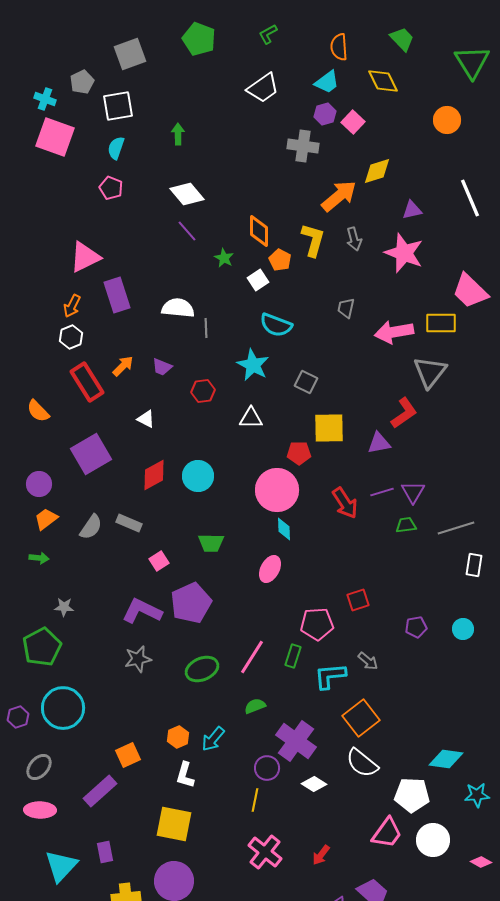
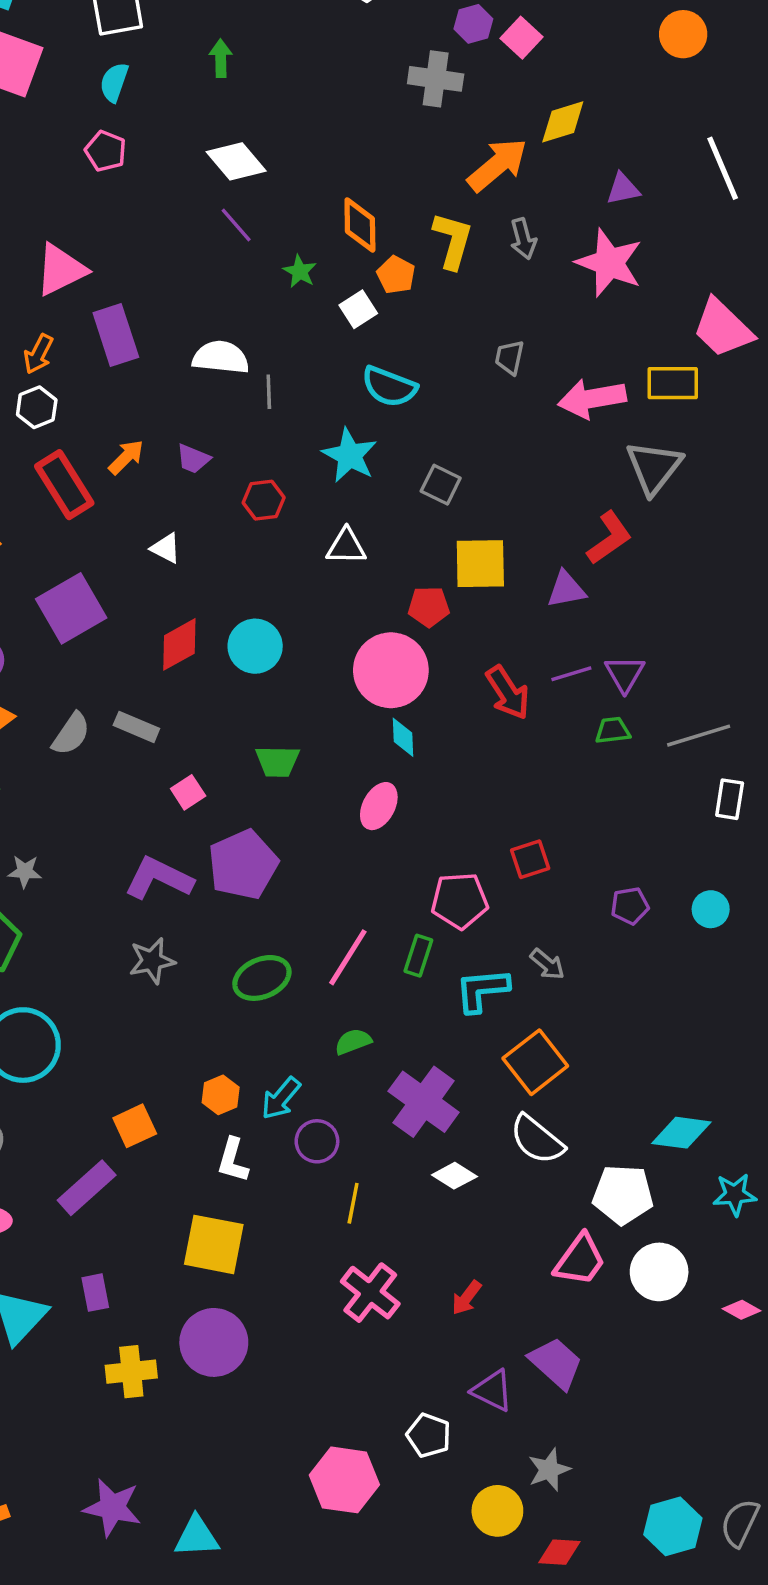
purple circle: (267, 768) -> (317, 1141), moved

